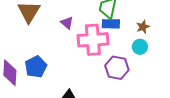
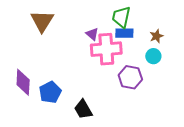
purple triangle: (67, 23) -> (92, 34), moved
blue pentagon: (36, 67) -> (50, 92), moved

